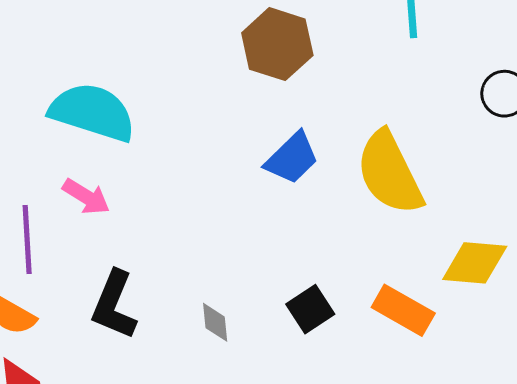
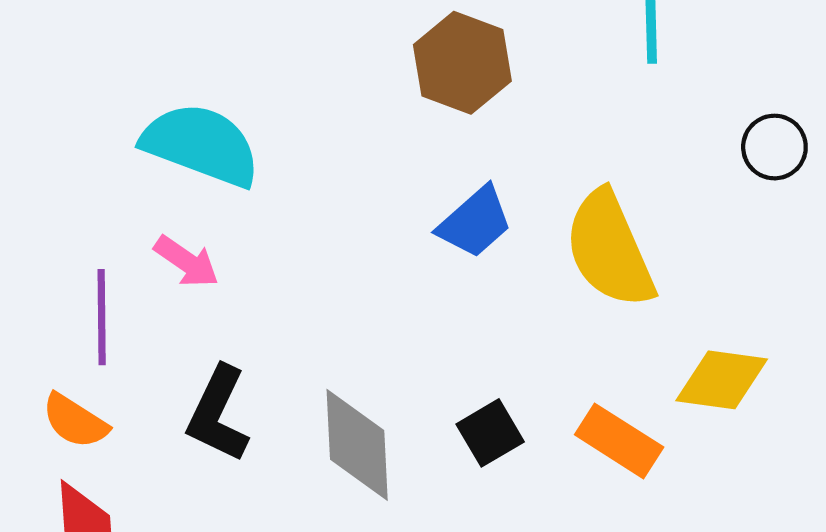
gray diamond: (215, 322) -> (357, 445), size x2.0

